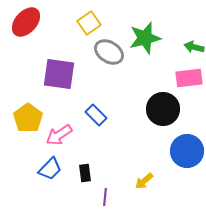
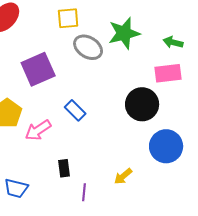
yellow square: (89, 23) -> (68, 18), turned 30
purple square: (59, 74) -> (38, 69), turned -32
blue trapezoid: (50, 169) -> (16, 188), moved, turned 60

